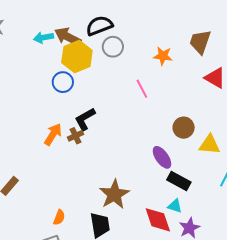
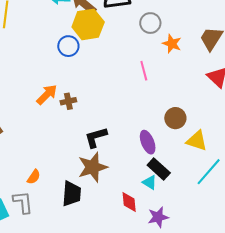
gray circle: (113, 47) -> (150, 23), moved
black L-shape: (85, 119) -> (96, 137), moved
cyan triangle: (175, 206) -> (150, 182), moved
red diamond: (158, 220) -> (129, 202), size x0.7

